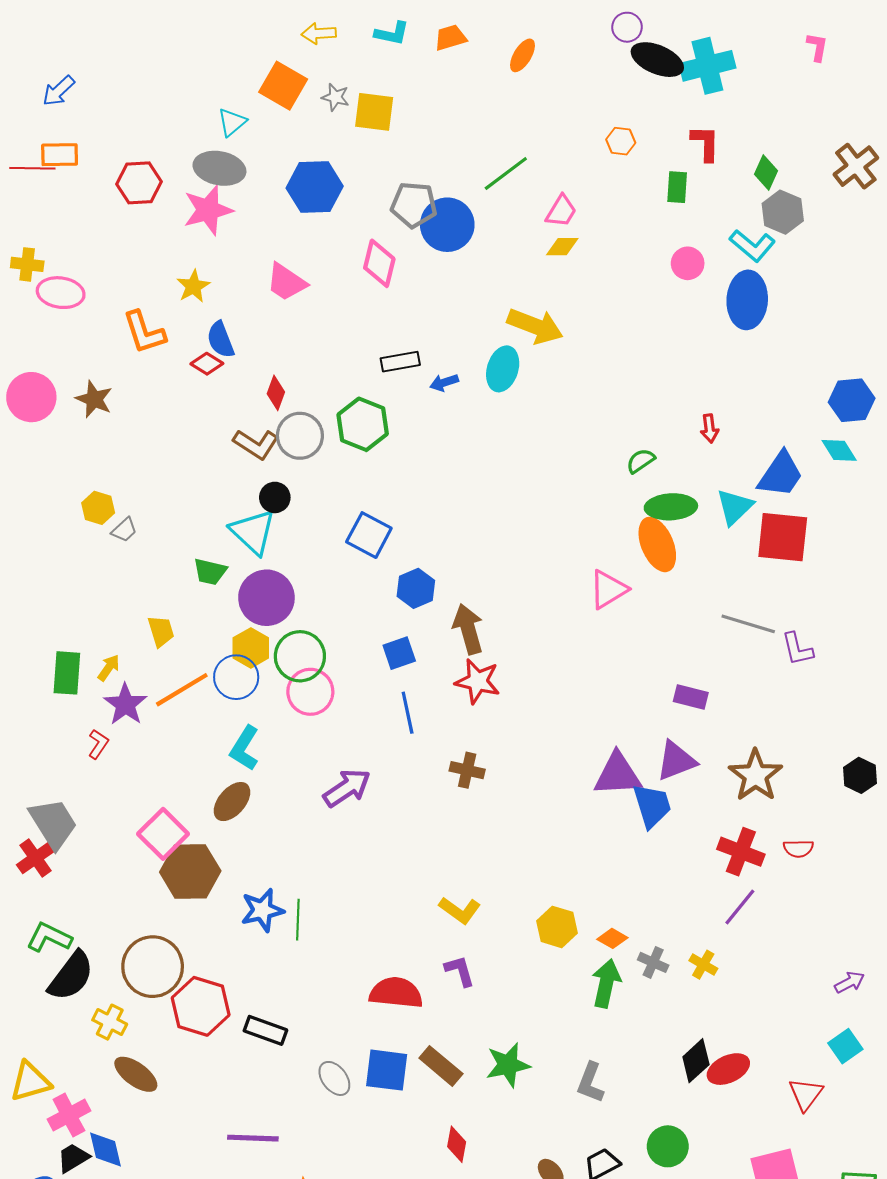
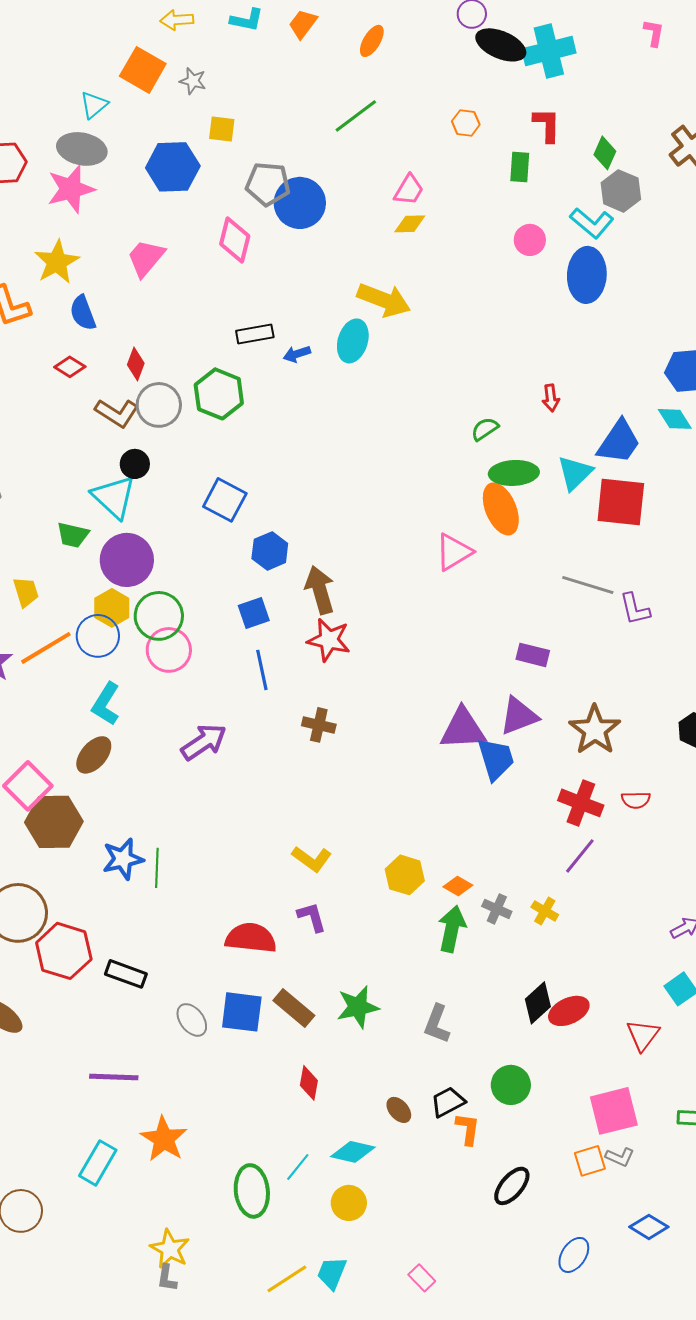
orange trapezoid: (450, 38) -> (303, 24), turned -36
yellow square: (374, 112) -> (222, 129), moved, size x0.7
green line: (506, 173) -> (356, 116), moved
pink trapezoid: (286, 282) -> (146, 258), turned 96
yellow star: (193, 286) -> (57, 262), size x1.4
red diamond: (207, 364) -> (70, 367), moved

